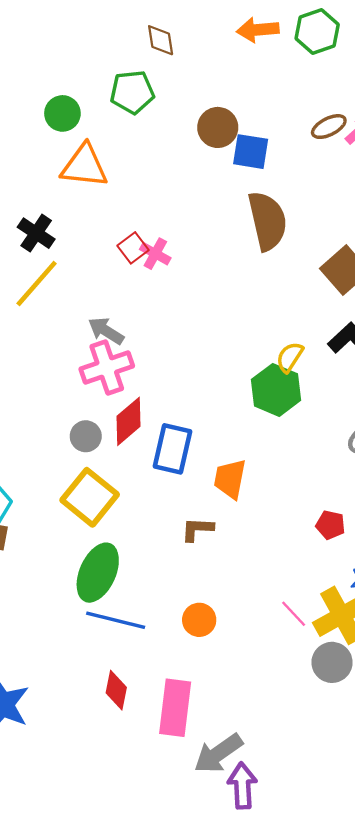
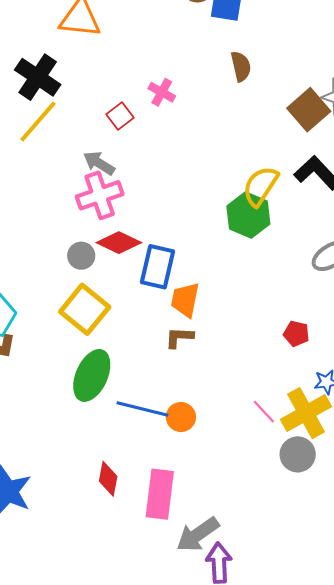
brown semicircle: (267, 221) -> (241, 66), size x0.6
black cross: (36, 233) -> (38, 77), size x1.4
red square: (133, 248) -> (120, 116), moved
pink cross: (155, 254) -> (162, 92), moved
yellow semicircle: (290, 357) -> (260, 186), size x1.5
red diamond: (128, 421) -> (119, 243), turned 66
orange trapezoid: (230, 479) -> (185, 300), moved
blue line: (116, 620) -> (143, 409), moved

